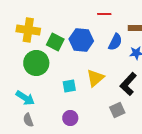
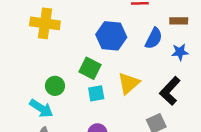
green square: (55, 42) -> (90, 68), moved
green circle: (36, 63) -> (55, 86), moved, size x0.6

